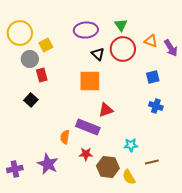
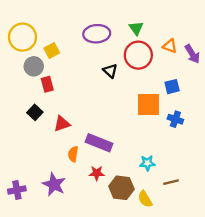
black triangle: (98, 54) -> (110, 71), moved
orange square: (90, 81) -> (148, 105), moved
red triangle: (106, 110) -> (62, 124), moved

